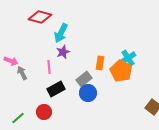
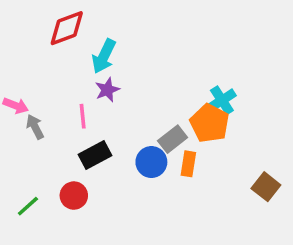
red diamond: (40, 17) -> (67, 28), turned -35
orange rectangle: (100, 63) -> (188, 164), moved
gray rectangle: (84, 79) -> (173, 139), moved

